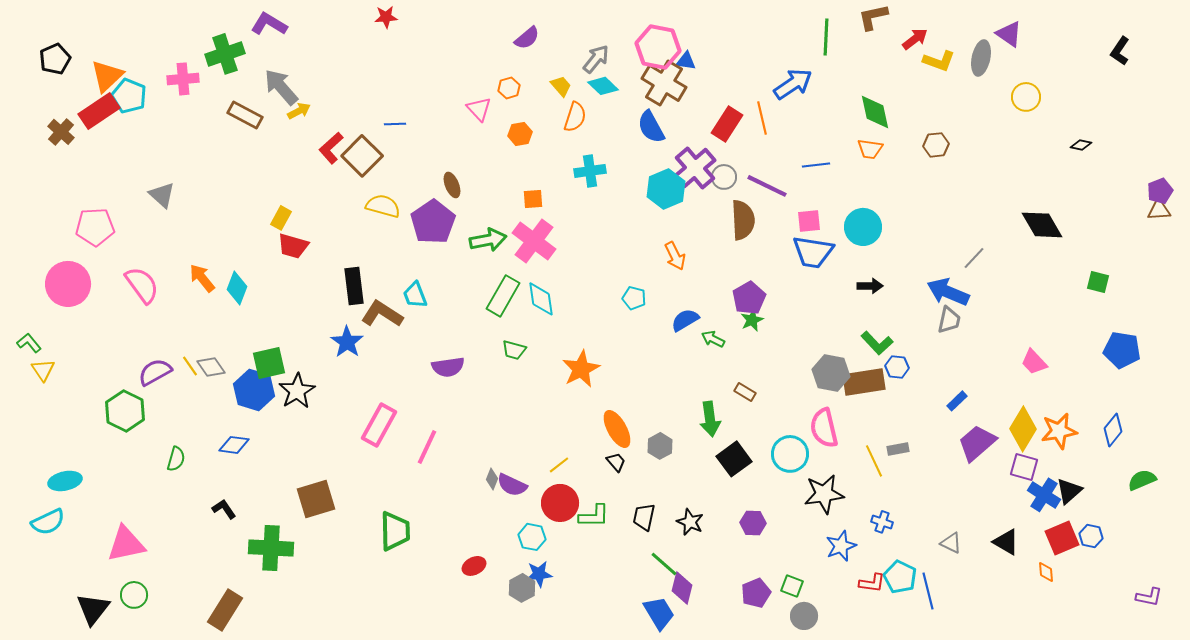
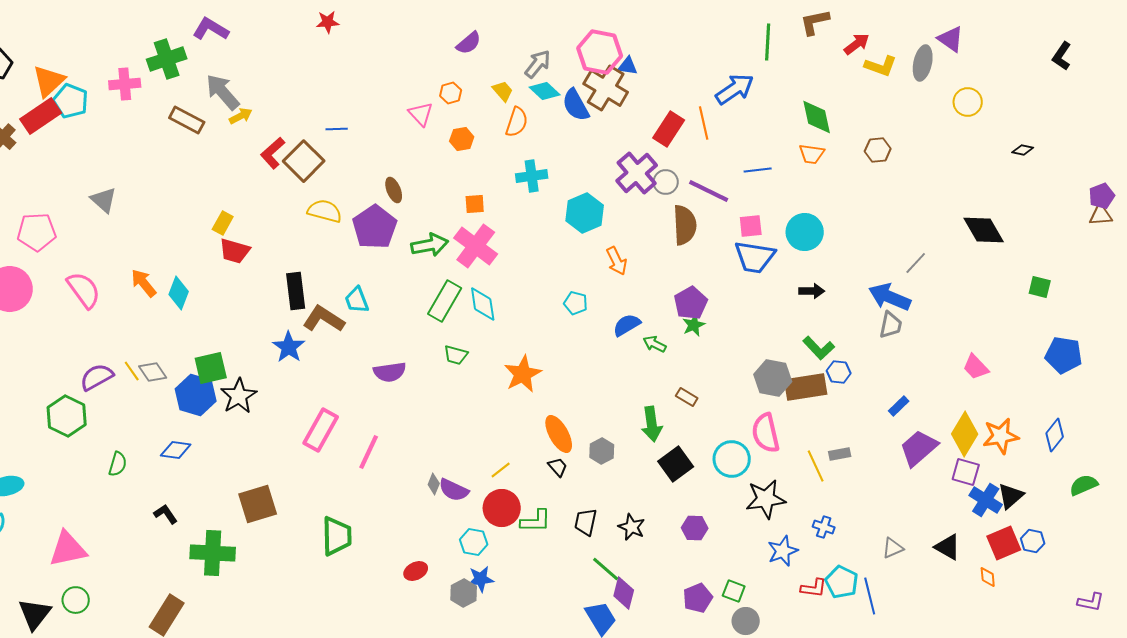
blue semicircle: (651, 127) -> (576, 105), moved
cyan hexagon: (666, 189) -> (585, 213), moved
gray triangle: (951, 543) -> (893, 548), turned -50

